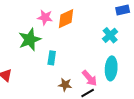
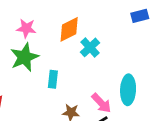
pink star: (45, 17) -> (26, 28), moved
cyan cross: (110, 35) -> (90, 47), moved

